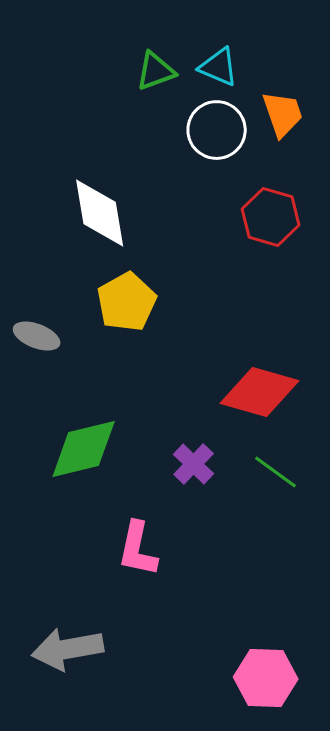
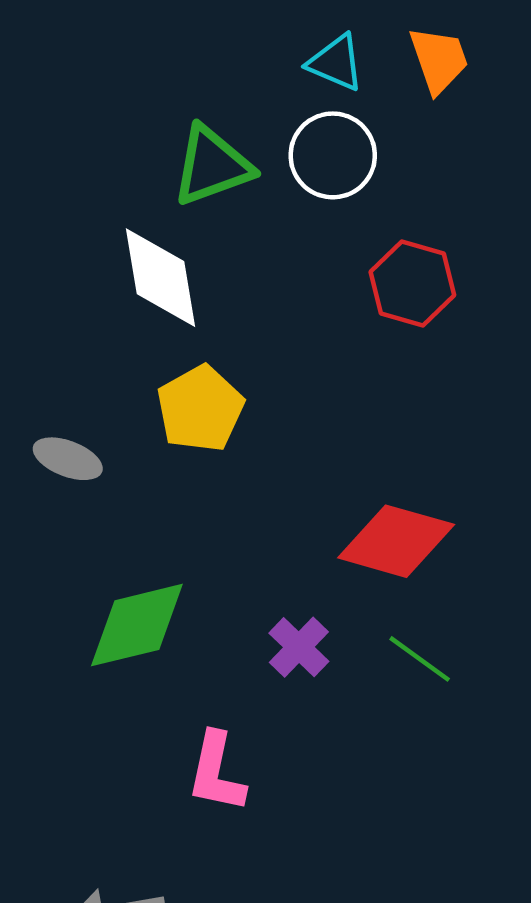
green triangle: (156, 71) -> (212, 166), moved, size x1.4
orange trapezoid: (283, 114) -> (439, 60), moved

